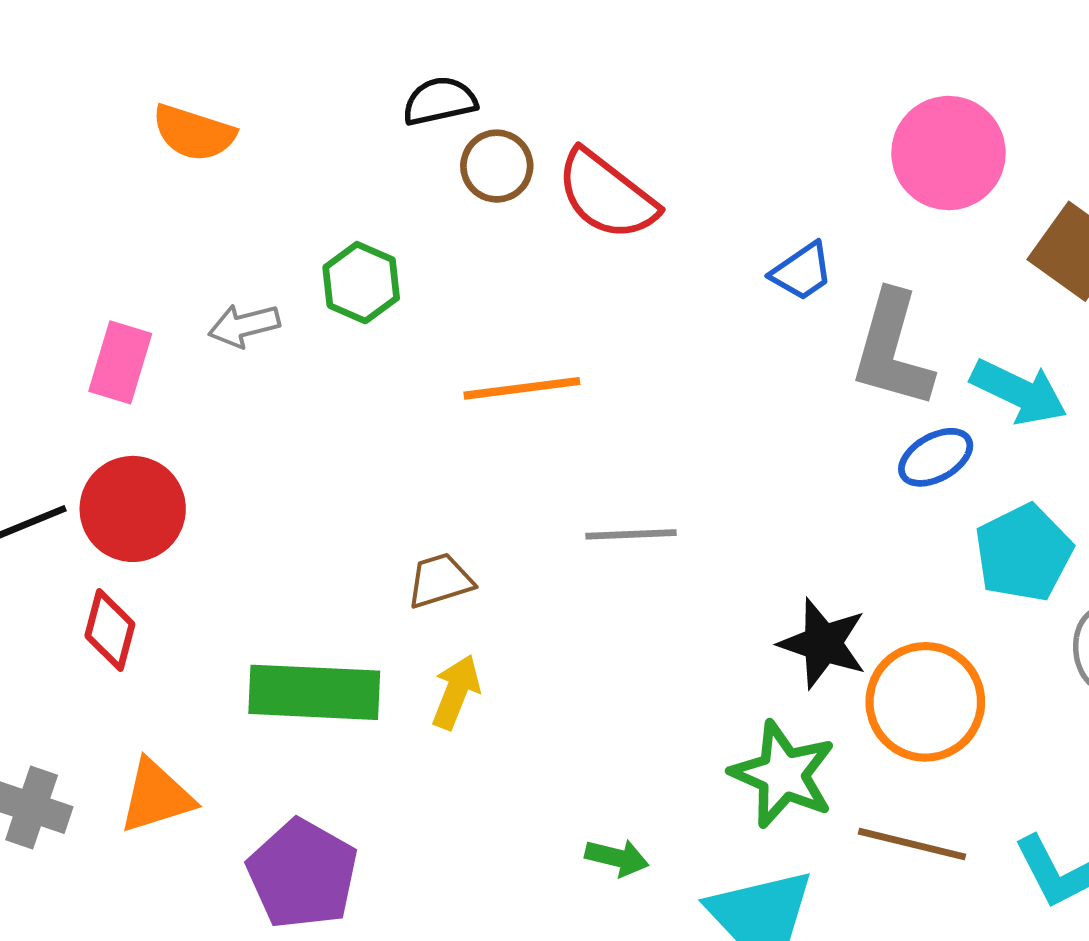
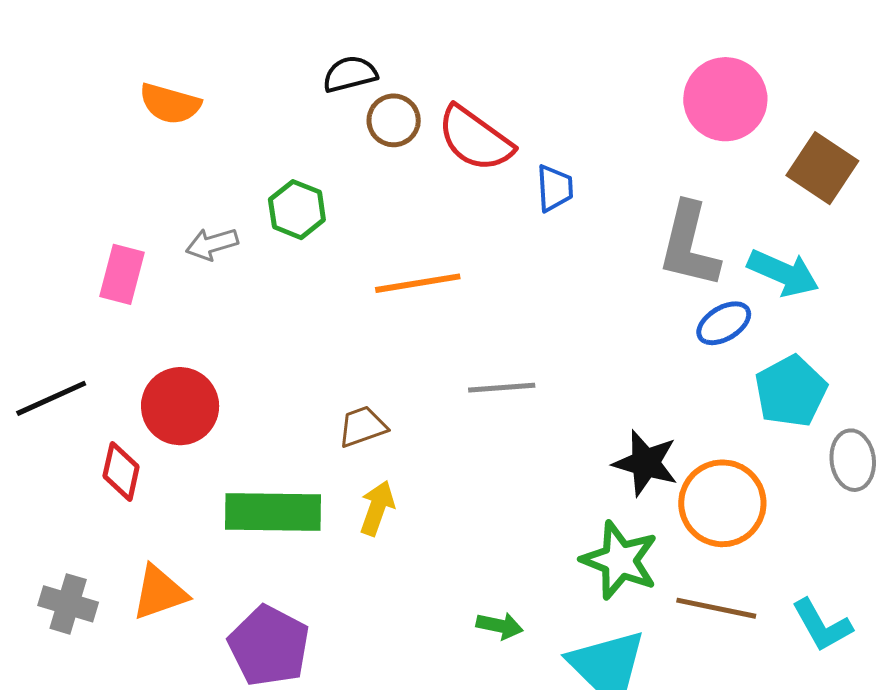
blue trapezoid: (802, 272) -> (555, 188), moved, turned -57
red circle: (133, 509) -> (180, 406), moved

